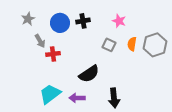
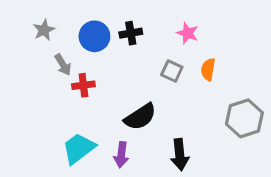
gray hexagon: (155, 45) -> (244, 118), moved
purple arrow: (77, 98) -> (121, 155), turned -84

